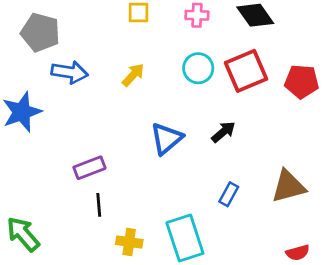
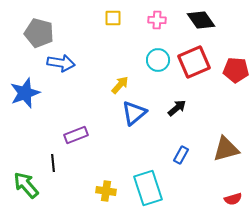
yellow arrow: (133, 75) -> (120, 85), moved
black line: (99, 205) -> (53, 163), moved

